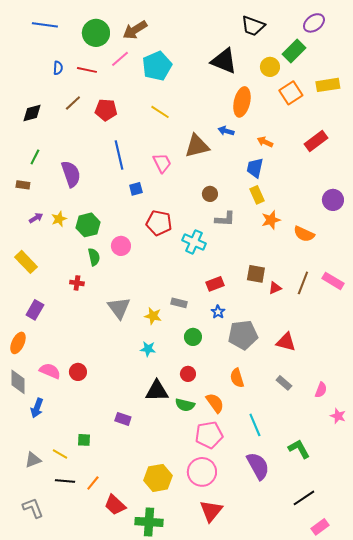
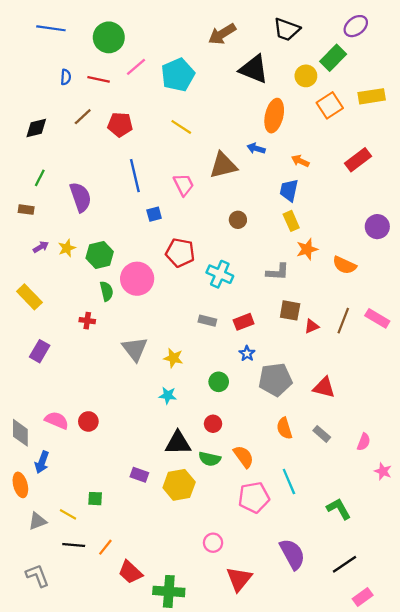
brown arrow: (135, 30) -> (222, 34), moved
gray L-shape: (225, 219) -> (278, 272), moved
pink circle: (121, 246) -> (137, 279), size x1.5
gray rectangle: (179, 303) -> (207, 321), moved
orange ellipse: (18, 343) -> (20, 485), moved, turned -40
orange semicircle: (237, 378) -> (284, 428), moved
pink pentagon: (209, 435) -> (254, 497), moved
purple semicircle: (258, 466) -> (292, 554), moved
pink circle: (202, 472) -> (213, 543), moved, size x0.6
yellow hexagon: (158, 478) -> (179, 485), moved

